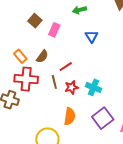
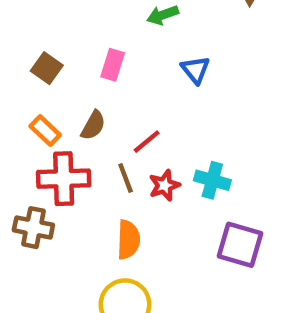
brown square: (35, 21) -> (47, 68), moved
orange semicircle: (70, 116) -> (128, 240), moved
purple square: (103, 118) -> (240, 245), turned -30

